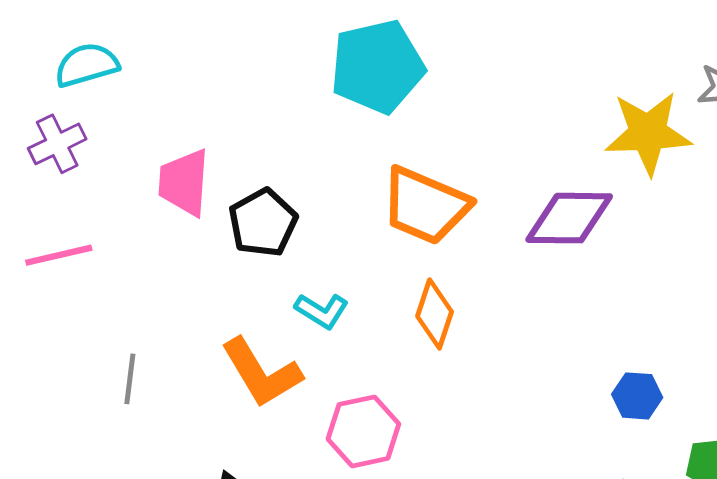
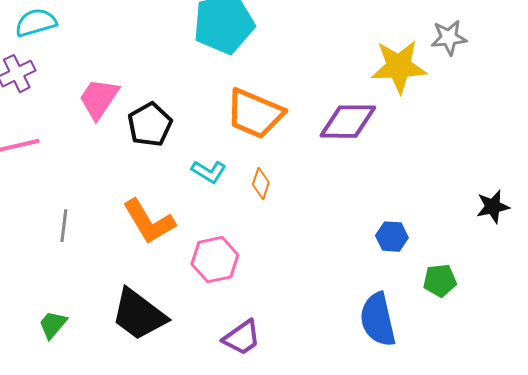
pink trapezoid: (184, 182) -> (99, 99), turned 30
cyan L-shape: (322, 311) -> (209, 172), moved
orange diamond: (435, 314) -> (261, 184), size x0.7

